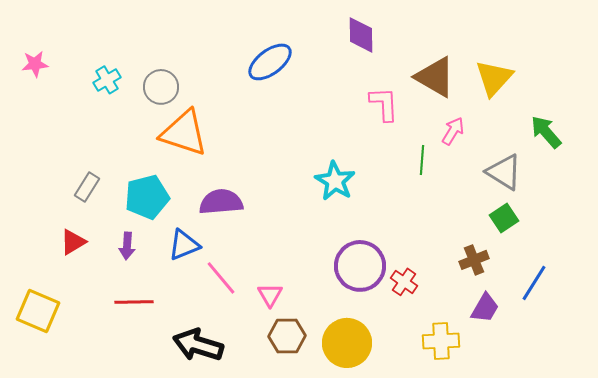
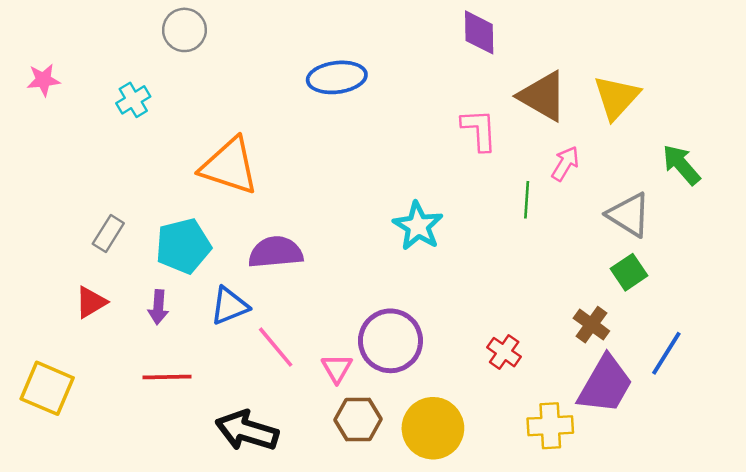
purple diamond: (361, 35) -> (479, 32), moved
blue ellipse: (270, 62) -> (337, 77), turned 30
gray circle: (161, 87) -> (184, 30), moved
brown cross: (474, 260) -> (591, 325), turned -32
purple circle: (360, 266) -> (390, 341), moved
purple trapezoid: (485, 308) -> (605, 385), size x1.6

